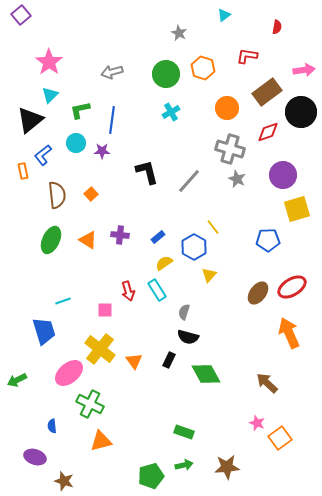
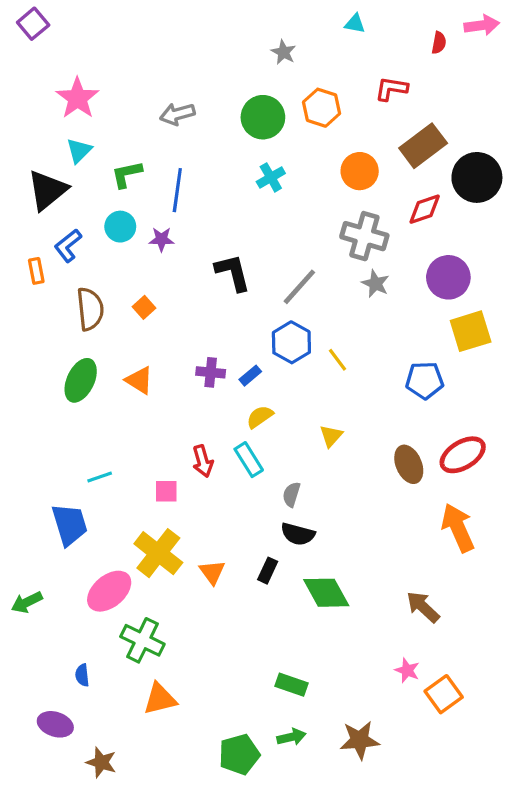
cyan triangle: (224, 15) -> (355, 24), turned 48
pink arrow: (304, 70) -> (482, 25), moved
purple cross: (120, 235) -> (211, 372), moved
blue hexagon: (194, 247) -> (291, 342), moved
brown ellipse: (258, 293) -> (409, 464), turned -60

